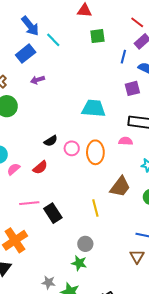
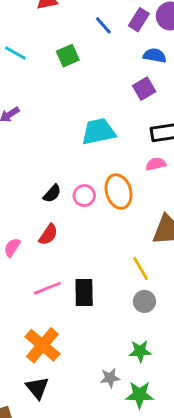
green square: (97, 36) -> (68, 56), moved
blue line: (123, 57) -> (103, 25), moved, turned -40
black rectangle: (53, 213) -> (84, 293), turned 48
gray circle: (85, 244) -> (144, 301), moved
gray star: (49, 282) -> (110, 378), moved

